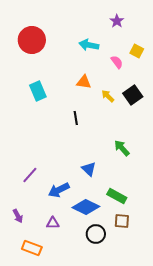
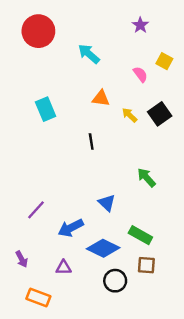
red circle: (32, 40) -> (38, 31), moved
cyan arrow: (89, 45) -> (89, 54), moved, turned 30

